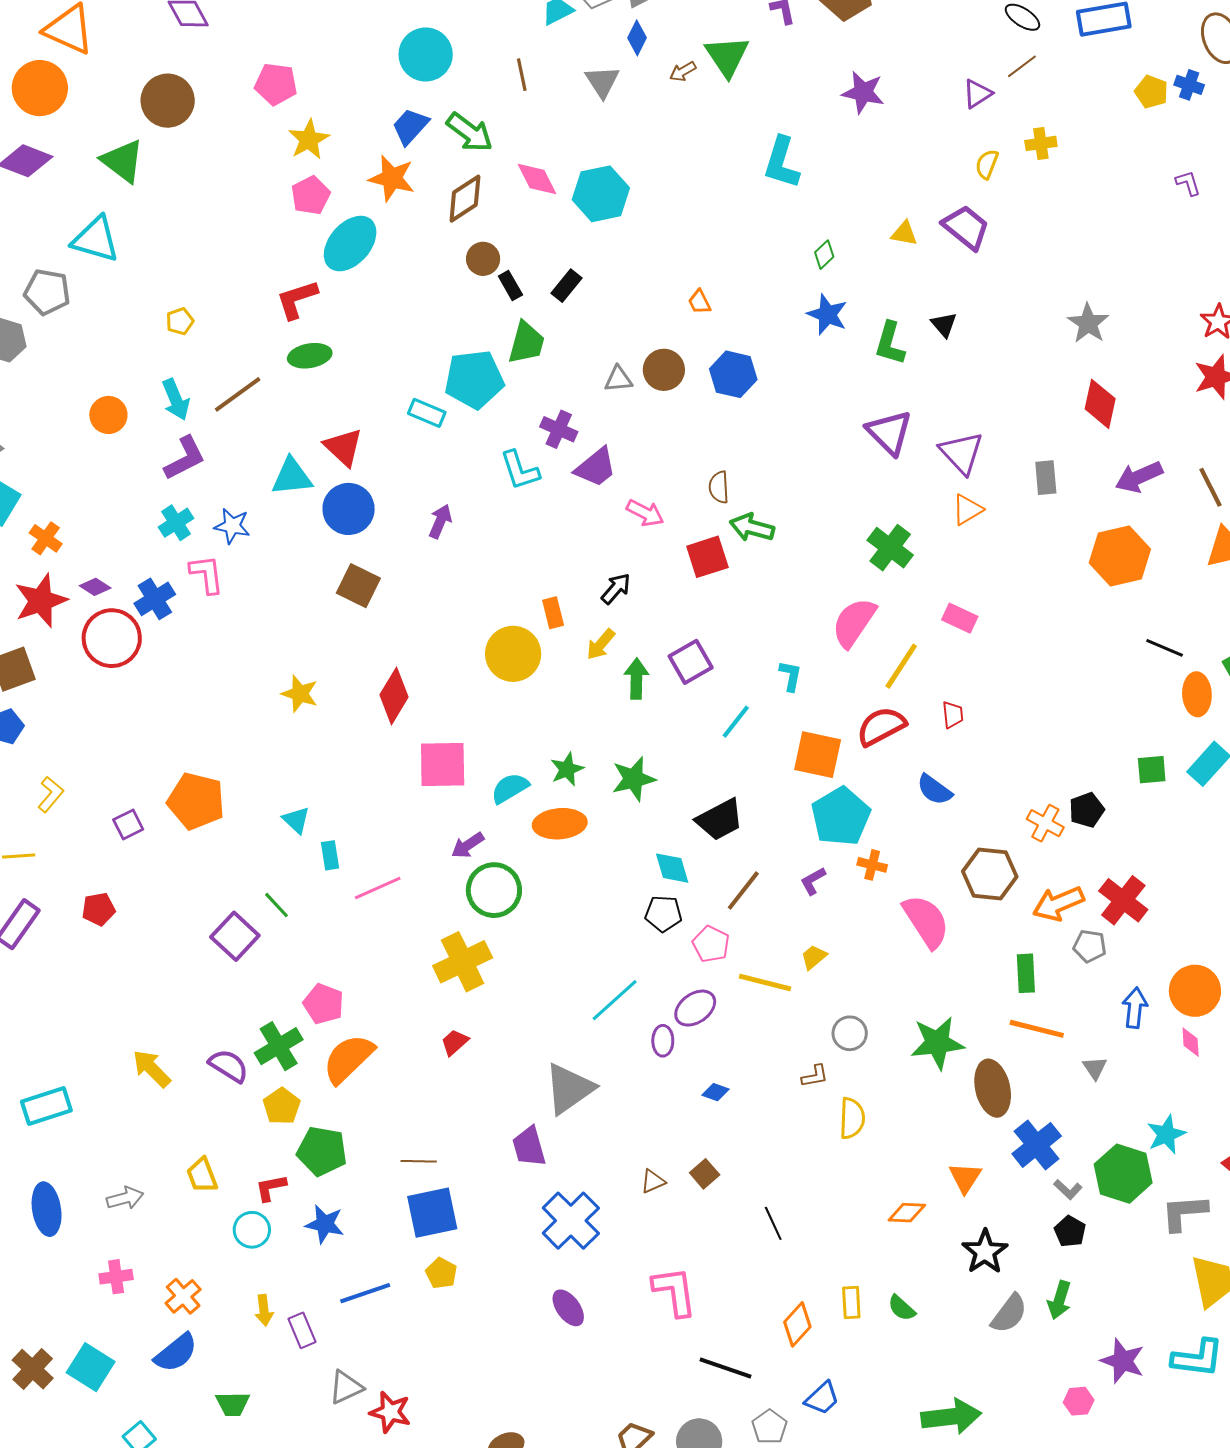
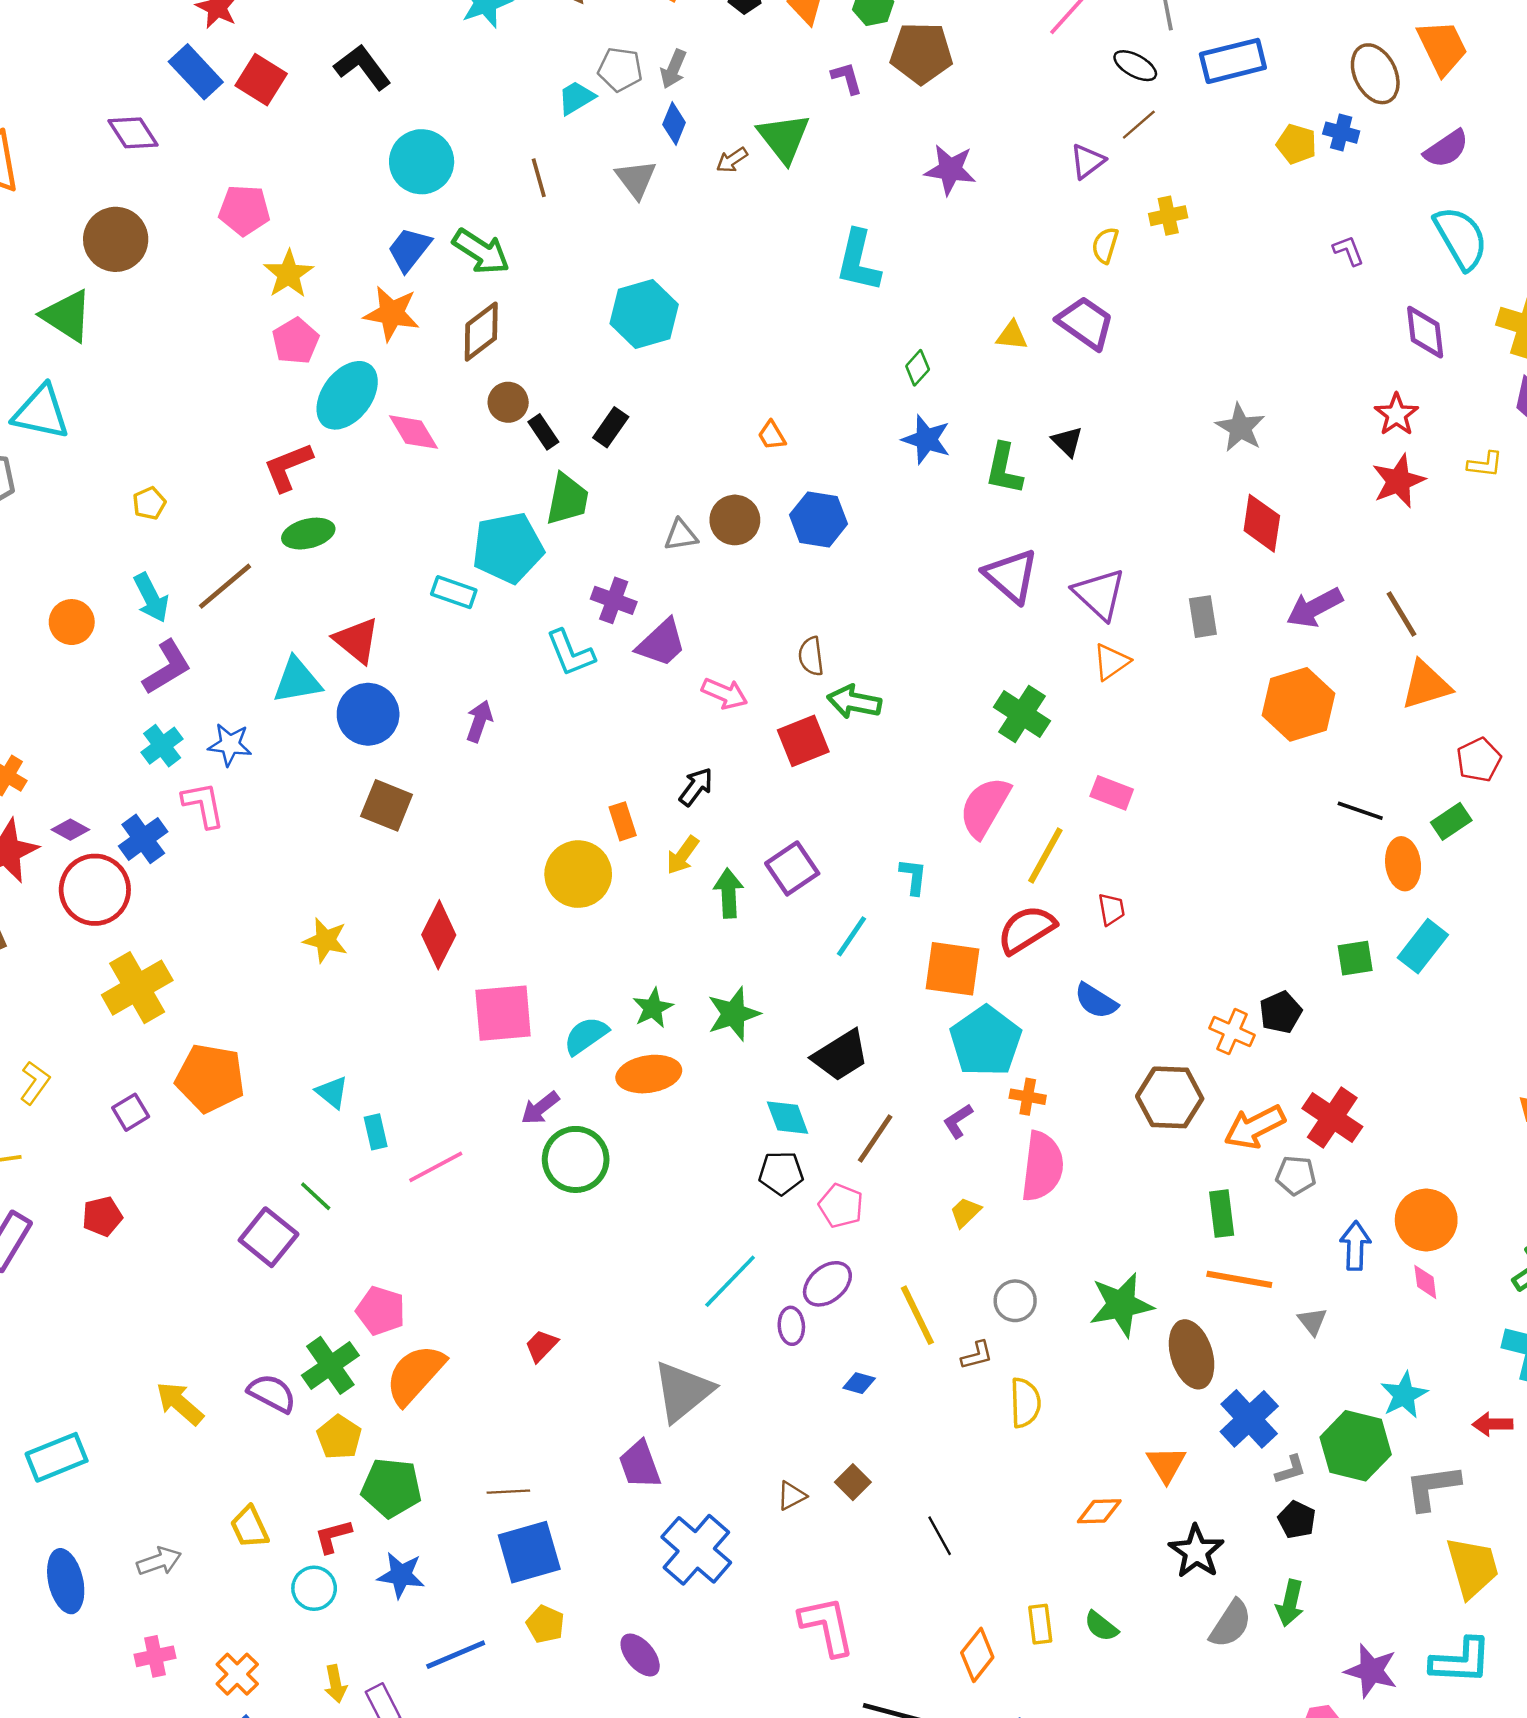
pink diamond: (537, 179) -> (413, 432), moved
pink semicircle: (926, 921) -> (1042, 1166), moved, turned 44
yellow cross: (463, 962) -> (137, 988), moved
yellow line: (765, 982) -> (917, 1315), moved, turned 54
gray L-shape: (1068, 1189) -> (1291, 1470), turned -56
purple ellipse: (568, 1308) -> (640, 1655), moved

